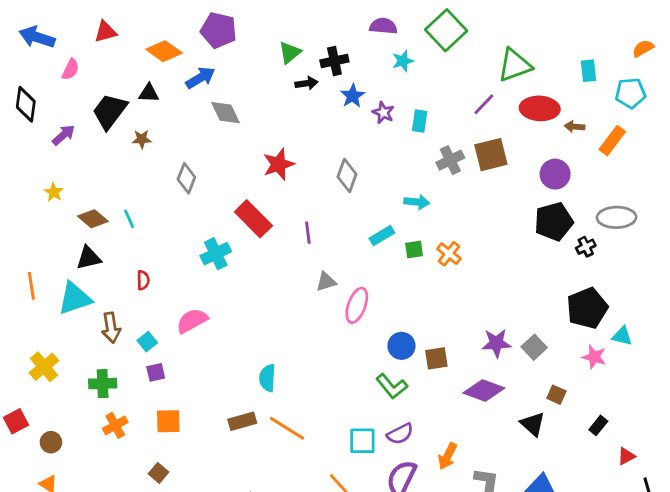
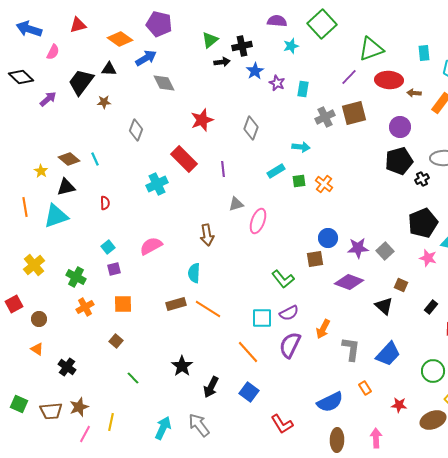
black diamond: (26, 104) -> (21, 77), turned -55
yellow star: (54, 192) -> (41, 171), moved
pink semicircle: (192, 321) -> (151, 246), moved
brown arrow: (111, 328) -> (207, 235), moved
blue circle: (401, 346) -> (328, 238), moved
green cross: (103, 384) -> (76, 277), turned 30

